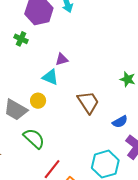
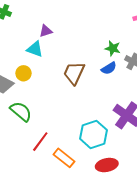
brown trapezoid: (88, 102) -> (74, 73), turned -120
blue semicircle: (120, 122) -> (109, 68), moved

